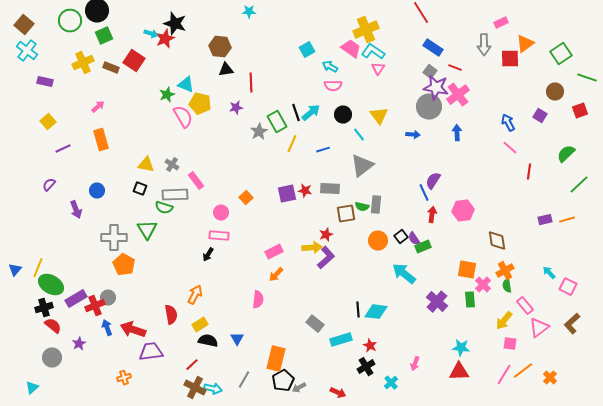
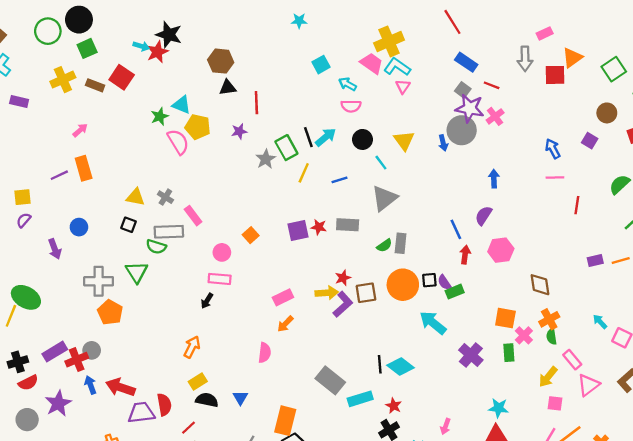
cyan star: (249, 12) -> (299, 21), moved
pink cross: (458, 95) -> (495, 116), size x0.7
yellow square: (48, 122) -> (22, 197), moved, turned 35
blue arrow: (457, 133) -> (494, 179), moved
blue arrow: (413, 135) -> (443, 143), moved, turned 72
pink line: (510, 148) -> (555, 177), turned -42
purple line: (63, 149) -> (59, 175), moved
purple semicircle: (433, 181) -> (484, 216), moved
green semicircle: (362, 207) -> (384, 245), turned -48
brown square: (346, 214) -> (366, 293), moved
black square: (401, 237) -> (429, 280), turned 32
orange circle: (378, 241) -> (403, 285), size x1.4
green ellipse: (51, 285) -> (26, 297), moved
cyan diamond: (376, 312) -> (401, 367), turned 30
red semicircle: (171, 315) -> (164, 405), moved
gray rectangle: (315, 324) -> (330, 380), size x1.4
red semicircle: (53, 326) -> (28, 383), turned 114
purple star: (79, 344) -> (58, 403), size x1.6

